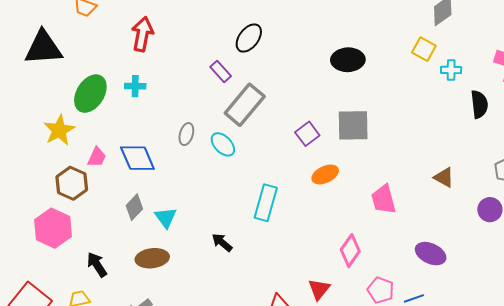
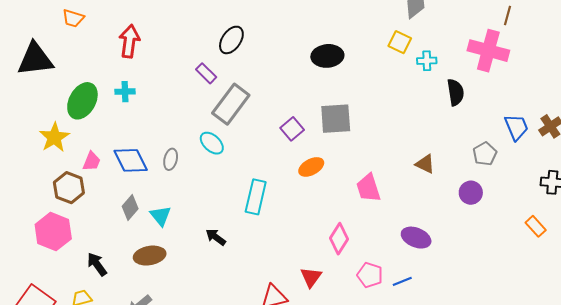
gray ellipse: (186, 134) -> (171, 159), moved

